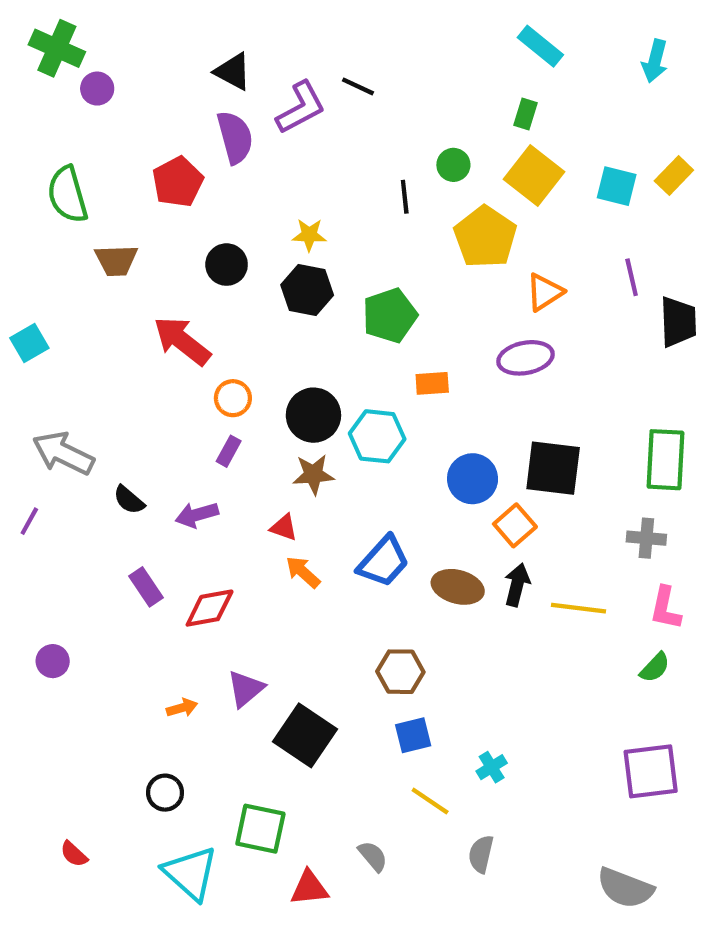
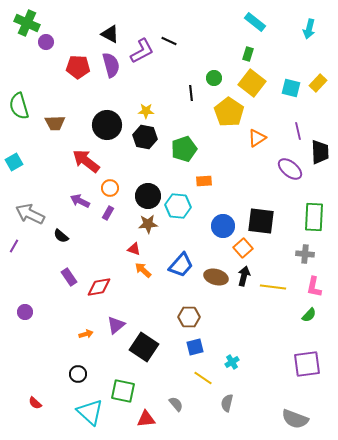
red pentagon: (178, 182) -> (78, 67), moved, turned 30
green semicircle: (67, 195) -> (19, 106), moved
black circle: (227, 265) -> (107, 125), size x1.5
purple ellipse: (526, 358) -> (290, 169), moved, turned 50
purple arrow: (197, 515) -> (80, 201), moved, turned 42

